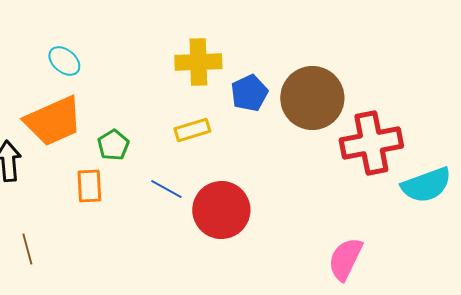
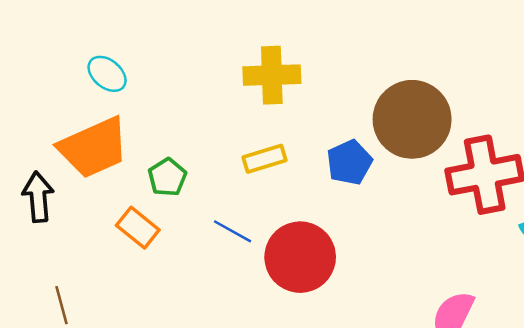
blue pentagon: (249, 93) -> (349, 162), moved
orange rectangle: (89, 186) -> (138, 228), turned -48

